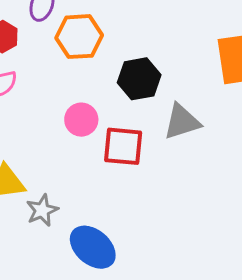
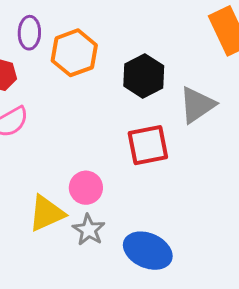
pink circle: (81, 120) -> (86, 188), moved

